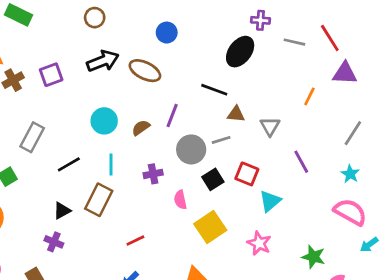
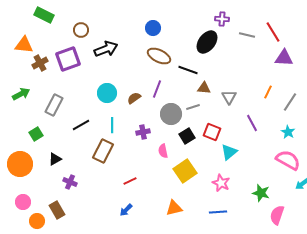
brown circle: (95, 18) -> (81, 30), moved
brown ellipse: (145, 71) -> (159, 56), moved
purple square: (51, 75) -> (68, 59), size x1.4
orange line: (309, 96) -> (268, 92), moved
black triangle: (62, 211) -> (55, 159), moved

